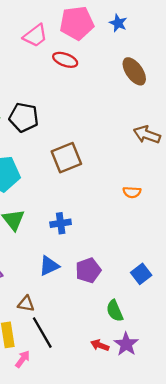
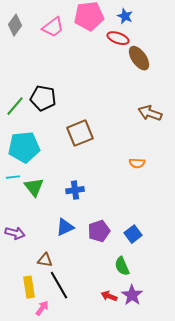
red ellipse: (65, 60) -> (118, 38), moved
blue square: (141, 274) -> (133, 234), moved

